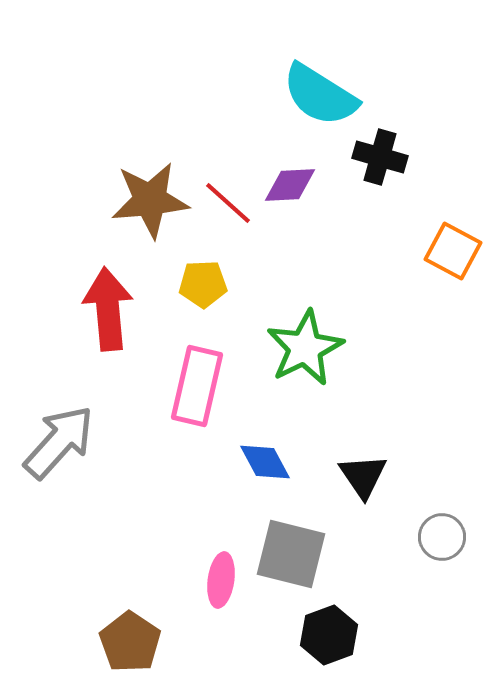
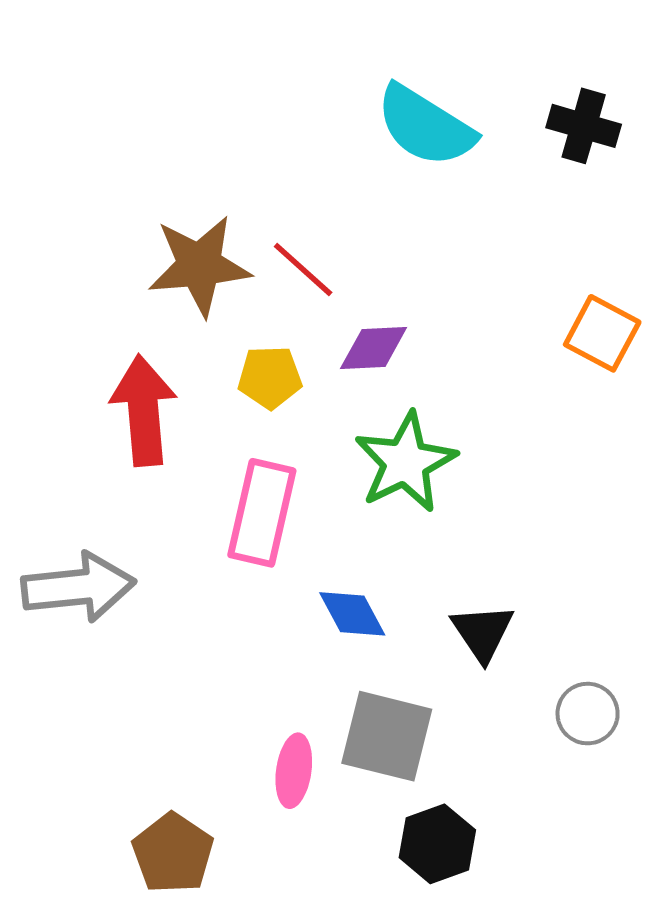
black cross: (380, 157) -> (584, 126), moved
purple diamond: (290, 185) -> (374, 348), moved
gray arrow: (59, 442) -> (78, 587), turned 42

